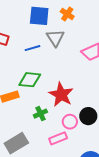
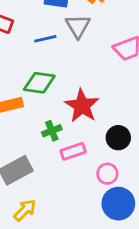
pink circle: (70, 122) -> (107, 174), moved
pink rectangle: (58, 138) -> (73, 151), moved

